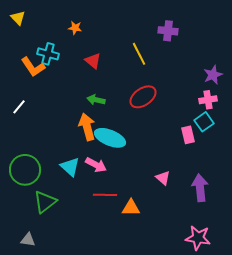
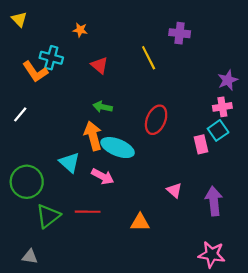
red ellipse: (143, 97) -> (156, 120), moved, turned -32
cyan triangle: (70, 167) -> (69, 163), moved
red line: (105, 195) -> (88, 212), moved

